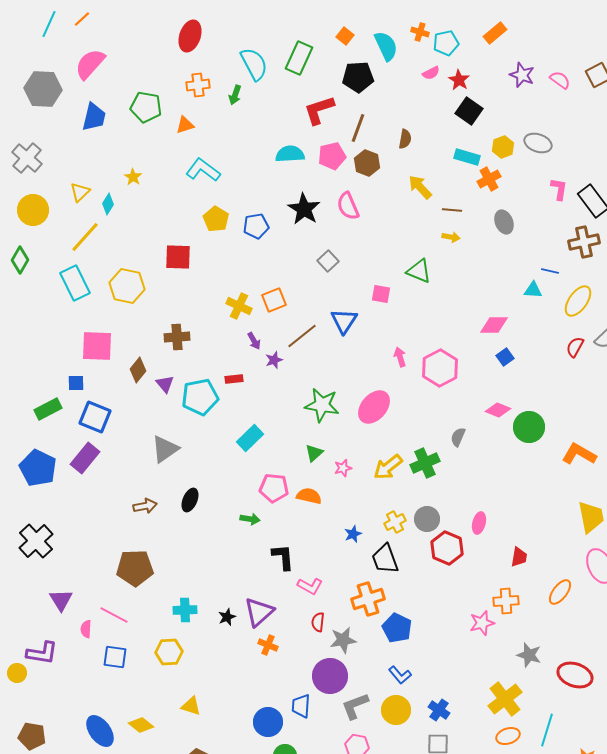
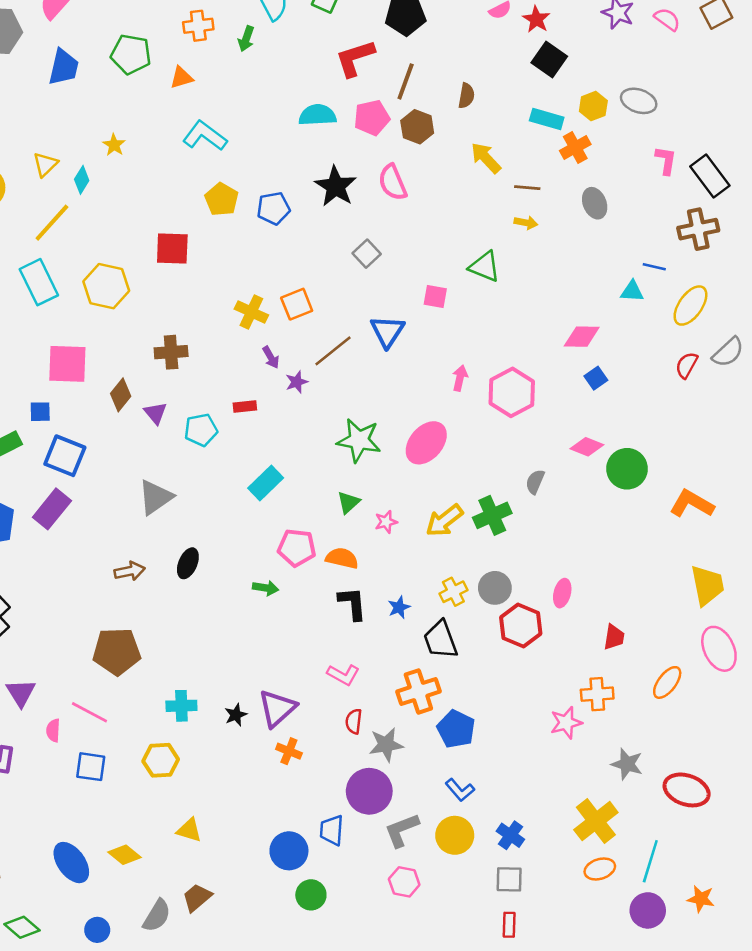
pink arrow: (400, 357) -> (460, 378), turned 30
cyan pentagon: (200, 397) -> (201, 430), size x0.7
black L-shape: (283, 557) -> (352, 603), moved

